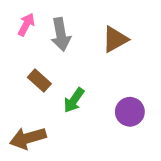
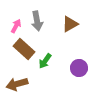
pink arrow: (26, 25) -> (16, 26), moved
brown rectangle: (39, 80) -> (24, 49), size x1.5

